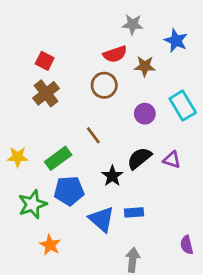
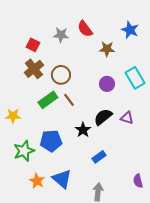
gray star: (133, 24) -> (61, 35), moved
red semicircle: (115, 54) -> (85, 29), moved, turned 72
brown circle: (104, 85) -> (61, 75), moved
green rectangle: (58, 158) -> (48, 100), moved
blue rectangle: (134, 212) -> (99, 157), turned -32
blue triangle: (101, 219) -> (62, 179), moved

